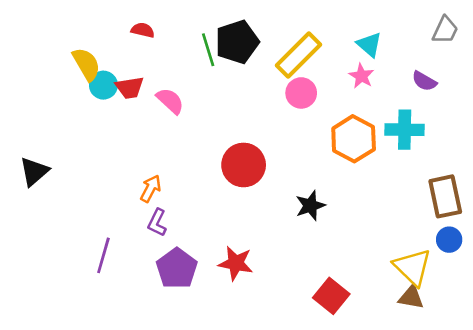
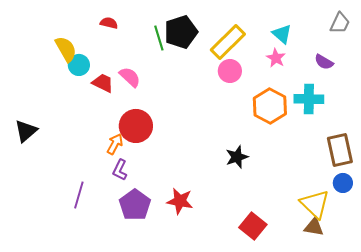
red trapezoid: (130, 88) -> (103, 83), moved, turned -145
red circle: (244, 165) -> (136, 126), moved

